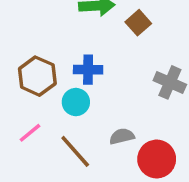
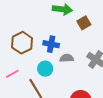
cyan circle: (76, 102) -> (45, 69), moved
gray semicircle: (122, 136) -> (67, 58), moved

